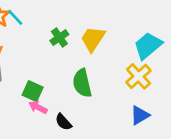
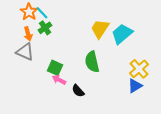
green cross: (59, 38) -> (45, 28), moved
cyan trapezoid: (148, 46) -> (122, 34), moved
yellow cross: (139, 76) -> (139, 69), moved

